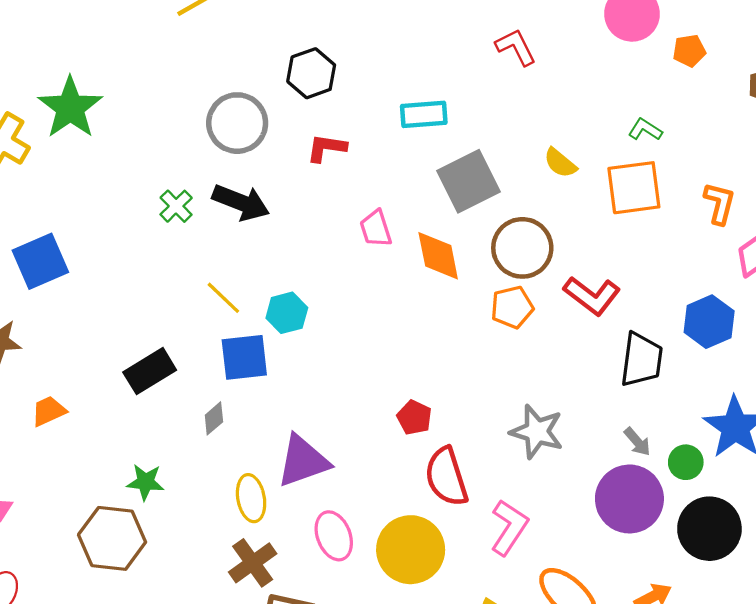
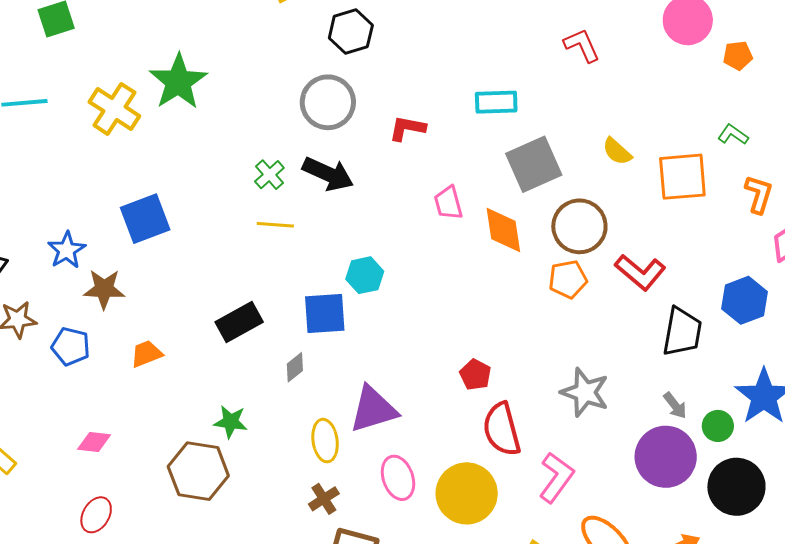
black hexagon: (311, 73) -> (351, 32), moved
green L-shape: (645, 130) -> (733, 135), moved
yellow line: (223, 298) -> (275, 225), moved, turned -42
brown cross: (253, 563) -> (324, 499), size x0.7

